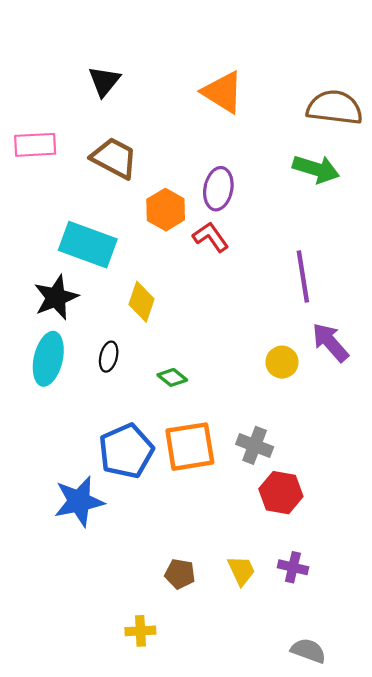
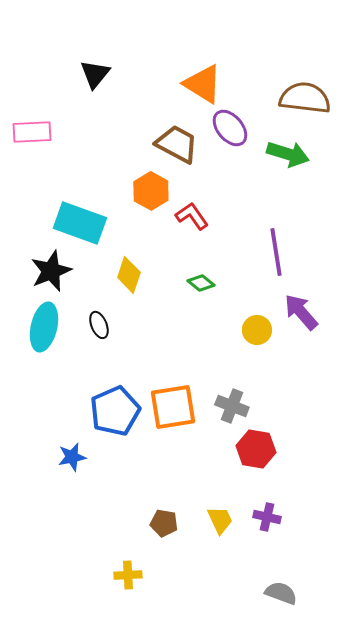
brown trapezoid: (114, 158) -> (177, 144), moved
purple ellipse: (218, 189) -> (230, 128), moved, turned -51
black ellipse: (109, 357) -> (99, 325), turned -36
green diamond: (172, 377) -> (201, 283), moved
blue star: (79, 501) -> (72, 457), size x0.6

